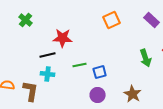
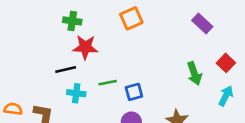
green cross: (26, 20) -> (72, 21), moved, turned -32
orange square: (112, 20) -> (131, 18), moved
cyan cross: (48, 74) -> (76, 93), moved

